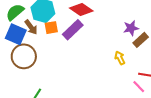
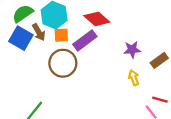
purple star: (131, 28) -> (132, 50), moved
brown circle: (24, 56) -> (63, 63), moved

